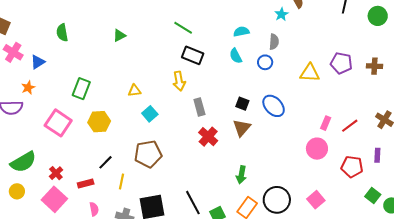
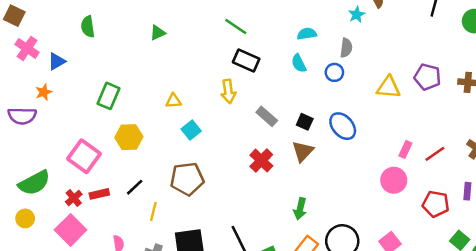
gray rectangle: (199, 107) -> (267, 116), moved, turned -36
pink square: (58, 123) -> (84, 156), moved
red rectangle: (86, 184) -> (99, 194), moved

